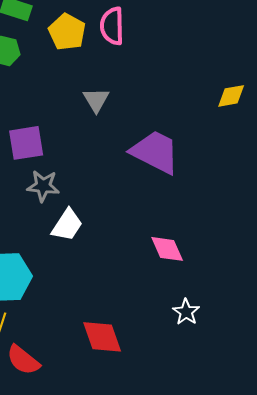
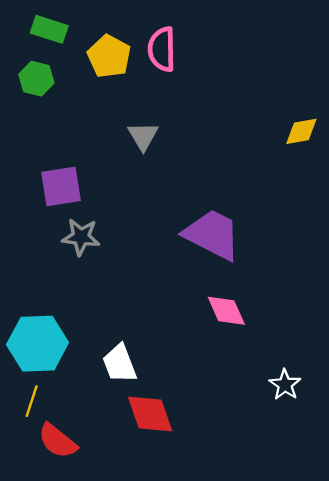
purple trapezoid: (155, 152) -> (212, 235), moved
white trapezoid: (67, 225) -> (120, 364), moved, turned 126
white star: (186, 312) -> (285, 385), moved

